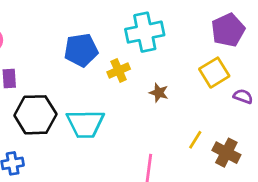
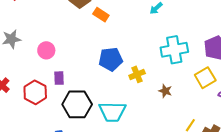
cyan cross: (145, 32) -> (174, 50), moved

